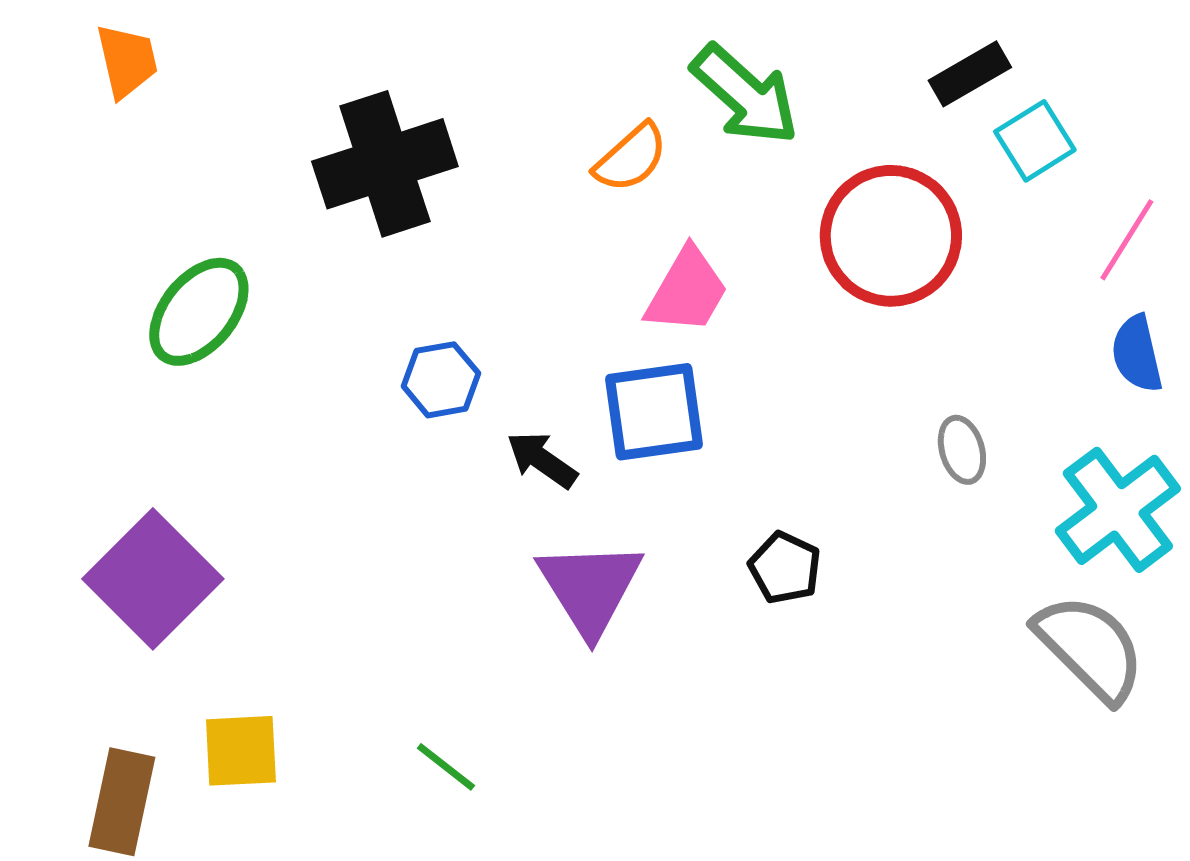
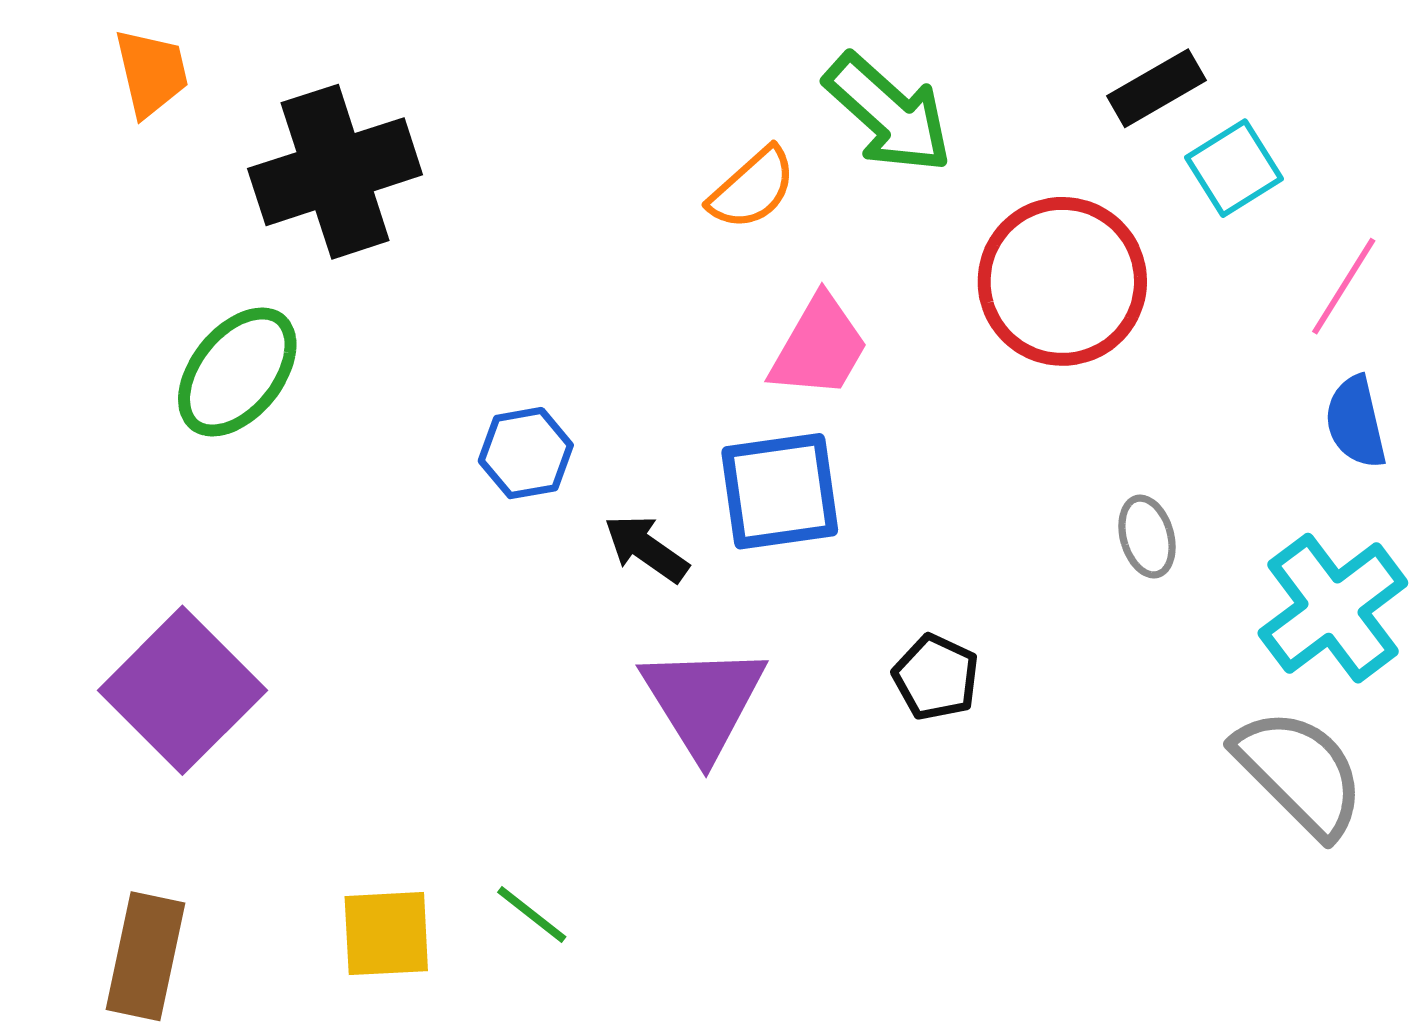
black cross: (385, 164) -> (335, 172), moved
yellow square: (241, 751) -> (386, 934), moved

